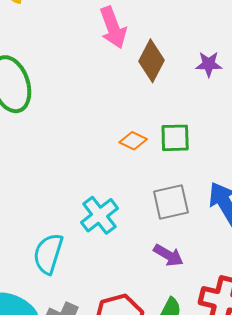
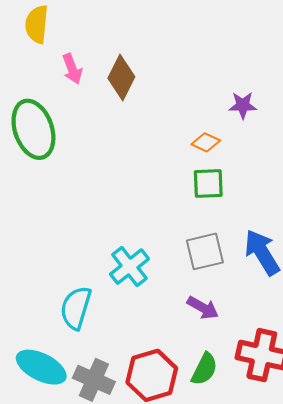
pink arrow: (113, 27) -> (72, 69), moved, size x0.7
brown diamond: (152, 61) -> (121, 77), moved
orange diamond: (133, 141) -> (206, 142), moved

